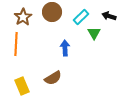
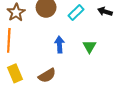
green triangle: (94, 33) -> (89, 47), moved
yellow rectangle: (22, 86) -> (15, 73), moved

